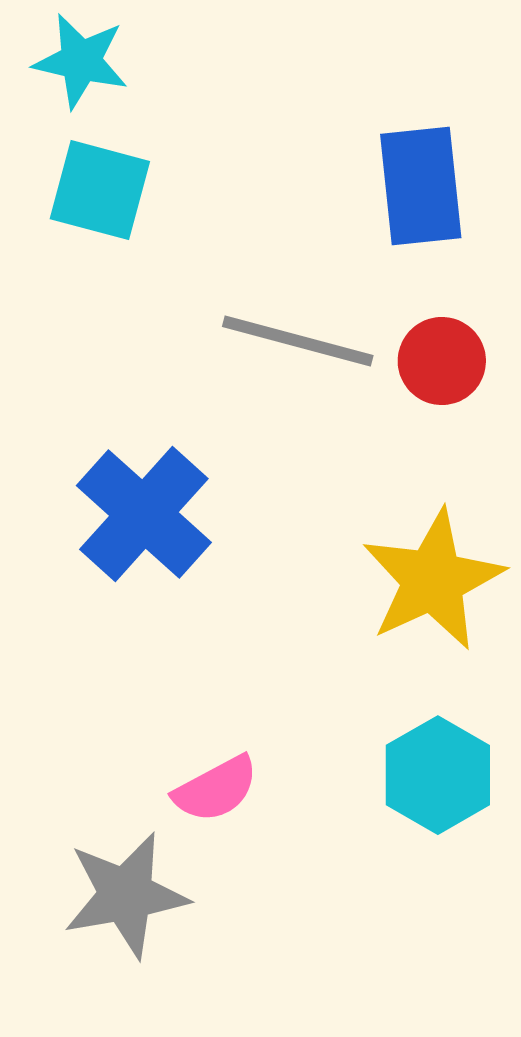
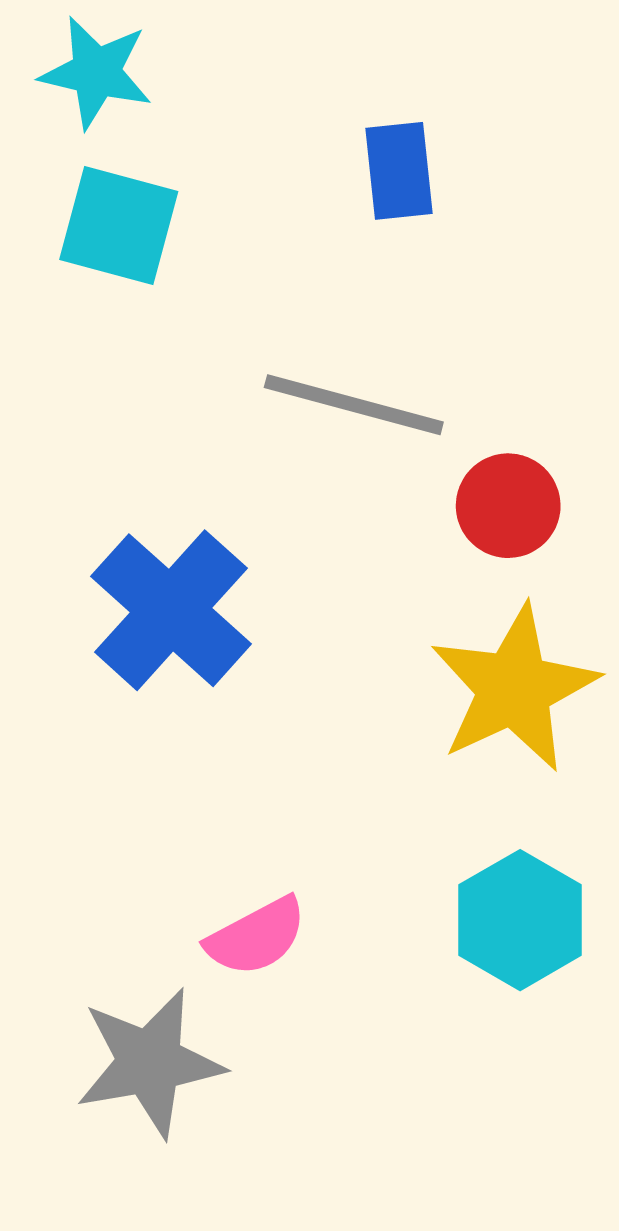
blue rectangle: (421, 186) -> (399, 171), moved, size x0.7
red circle: (442, 361) -> (508, 506), moved

